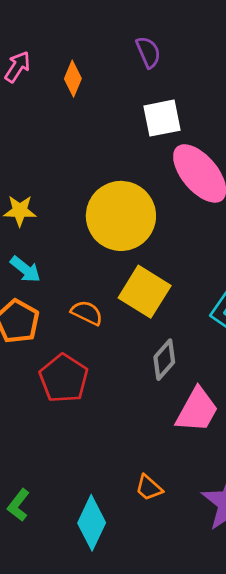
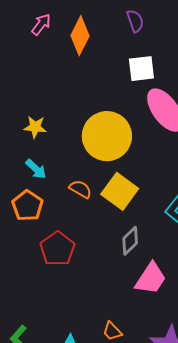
orange diamond: (73, 79) -> (80, 36), size x1.5
orange semicircle: (87, 313) -> (80, 189), moved

